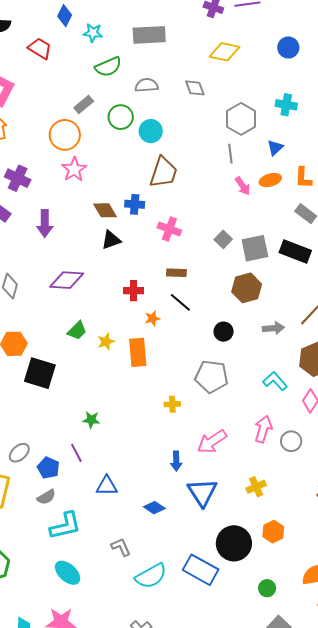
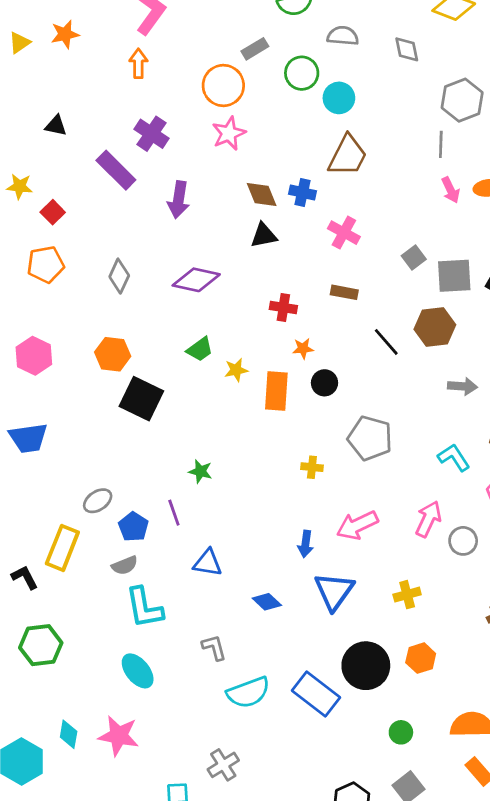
black line: (180, 302) -> (386, 342), moved
black circle: (224, 332) -> (324, 383), moved
cyan L-shape: (65, 526) -> (144, 608), turned 84

